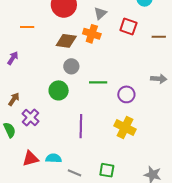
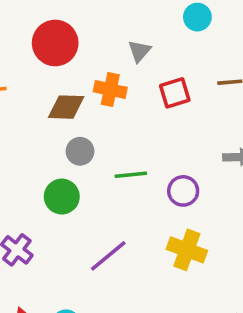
gray triangle: (100, 13) -> (139, 51), moved
red square: (128, 26) -> (175, 93), moved, turned -30
purple line: (81, 126) -> (108, 256), turned 55

